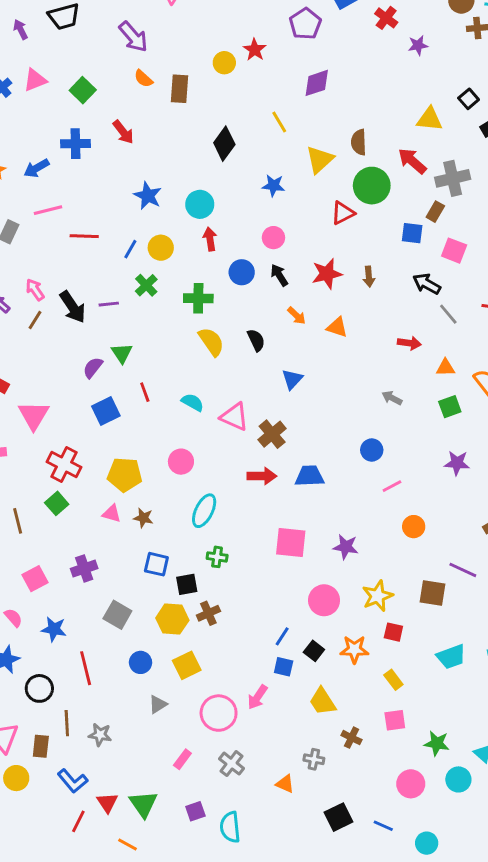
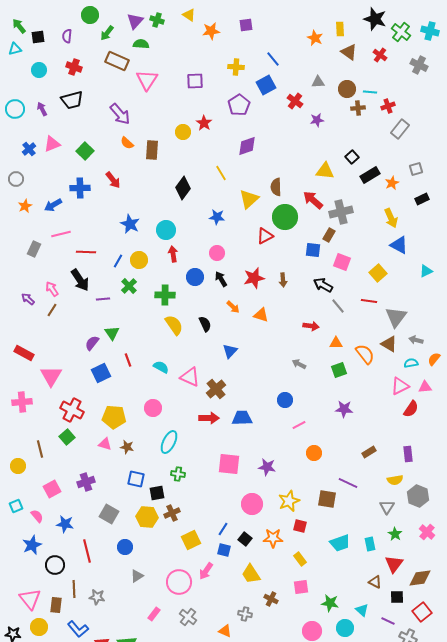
black arrow: (73, 307) -> (80, 280), moved
yellow square: (187, 665) -> (191, 540), moved

